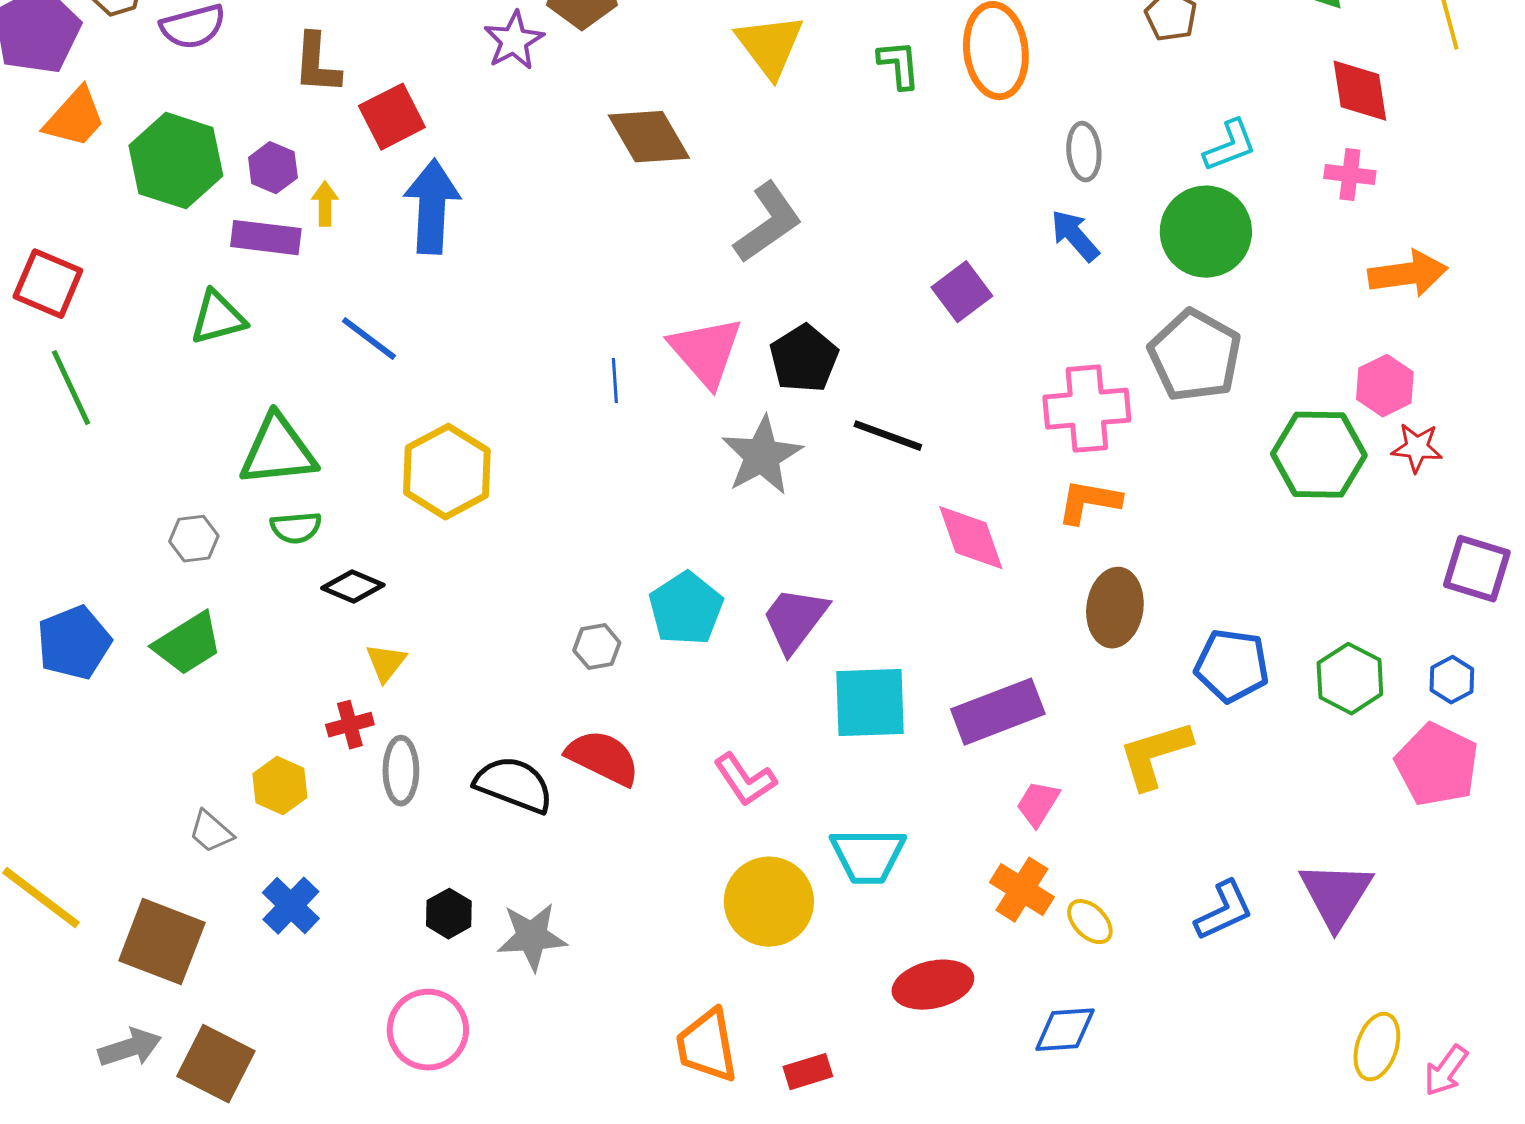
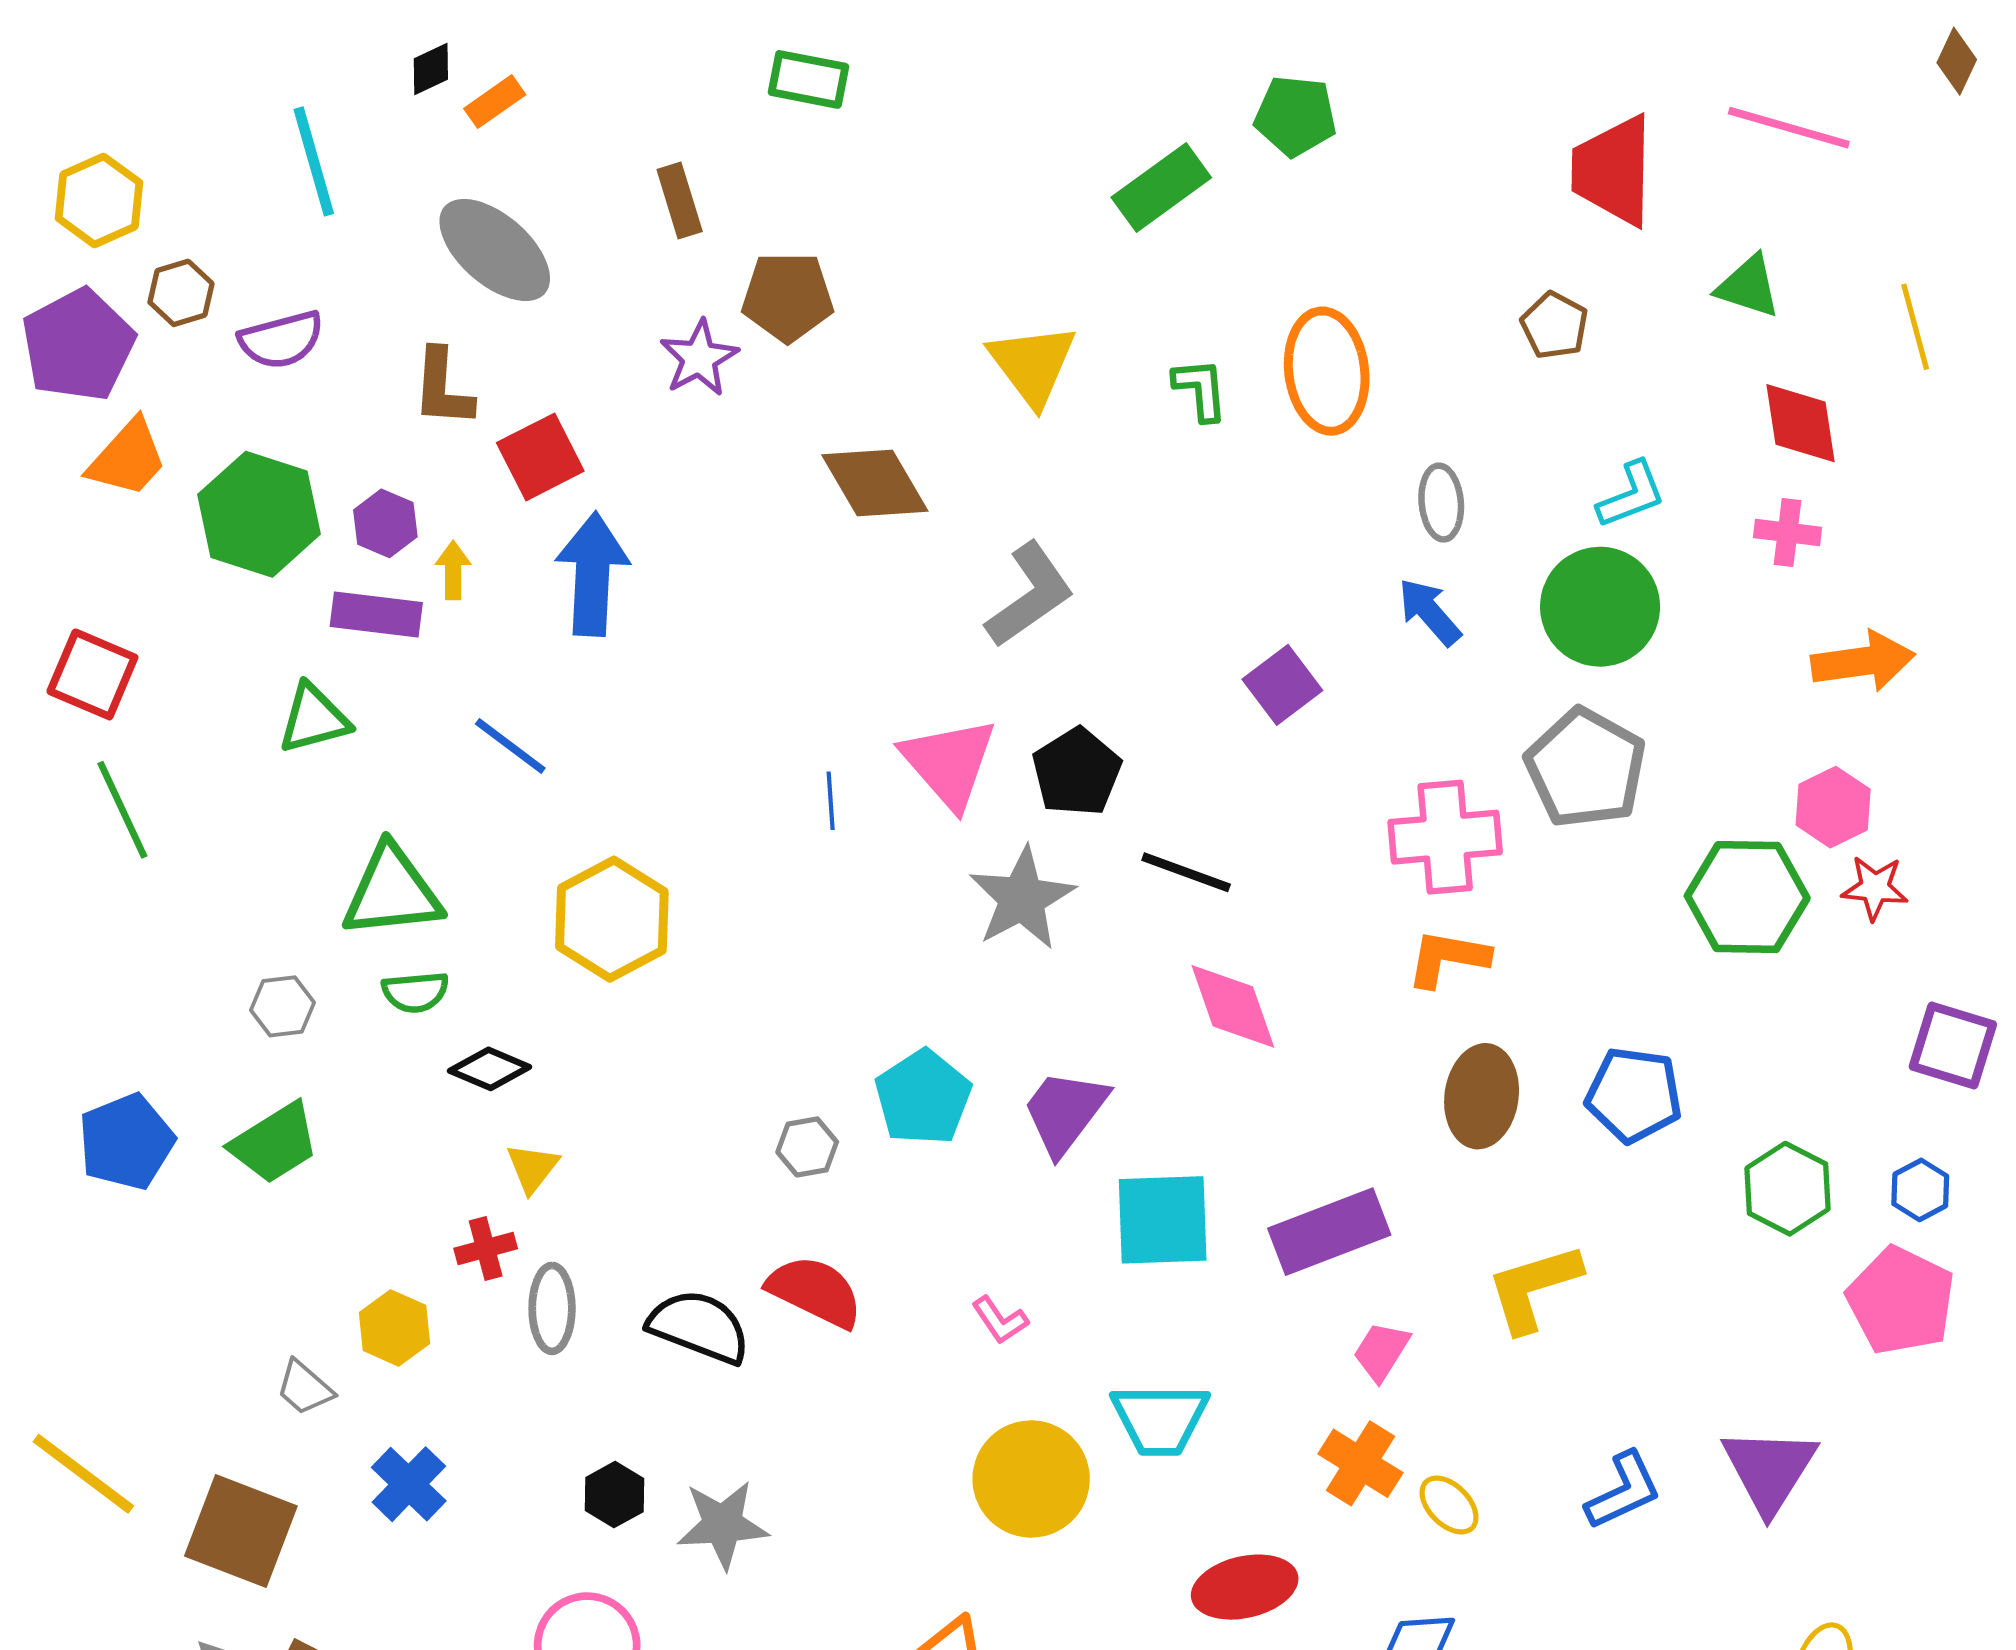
pink diamond: (971, 538) -> (1233, 1006), moved
blue pentagon: (1232, 666) -> (1634, 1095), moved
pink L-shape: (745, 780) -> (1000, 1320), size x0.7

